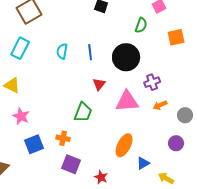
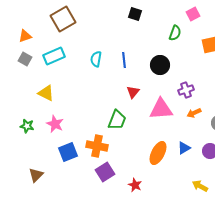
cyan rectangle: (20, 48) -> (54, 56), turned 40
black circle: (126, 57) -> (160, 65), size x0.7
orange cross: (63, 138) -> (97, 146), size x1.5
blue triangle: (143, 163) -> (184, 148), moved
purple square: (71, 164) -> (105, 172), turned 36

